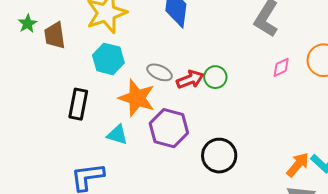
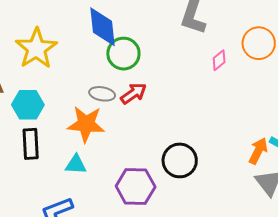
cyan hexagon: (108, 59) -> (28, 105), moved
green circle: (215, 77) -> (123, 54), moved, size x1.4
purple hexagon: (169, 128) -> (136, 186), moved

